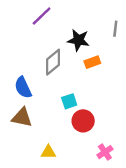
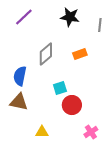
purple line: (42, 16) -> (24, 17), moved
black star: (78, 40) -> (70, 17), moved
blue semicircle: (23, 87) -> (20, 76), turned 36

